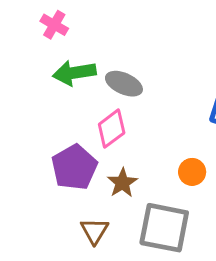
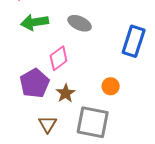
gray ellipse: (124, 84) -> (80, 23), moved

